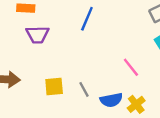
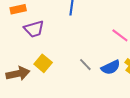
yellow square: (54, 87) -> (43, 63), moved, turned -30

